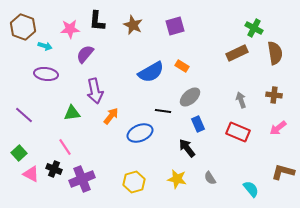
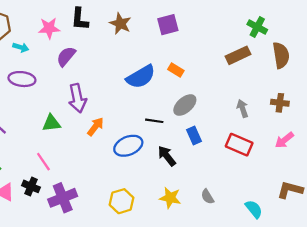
black arrow: (187, 148) -> (167, 156), moved

